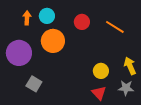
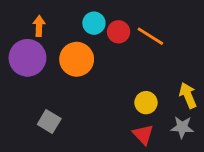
cyan circle: (47, 16) -> (94, 23), moved
orange line: (115, 27) -> (150, 36), moved
purple circle: (19, 53) -> (27, 58), moved

